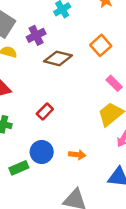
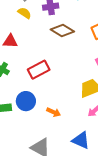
red rectangle: (45, 111) -> (39, 70), size x1.5

